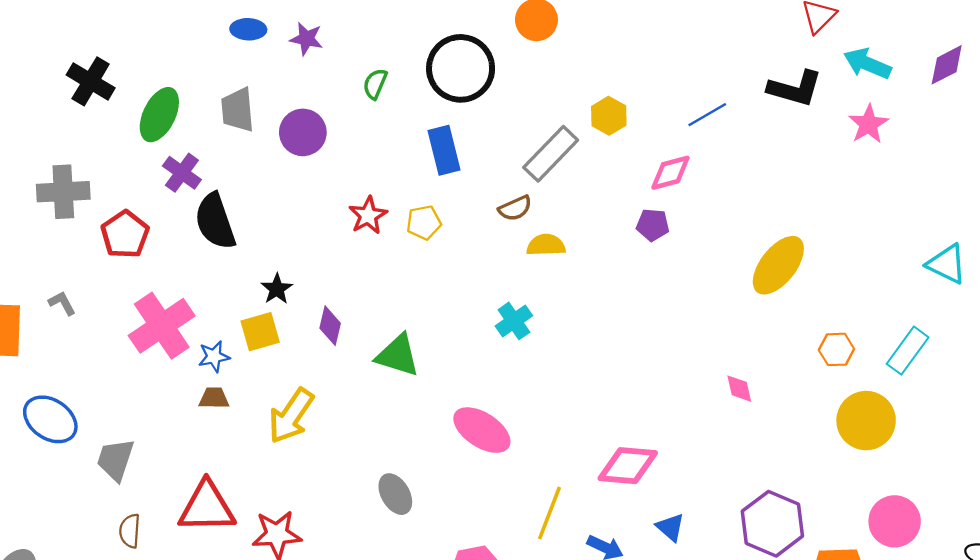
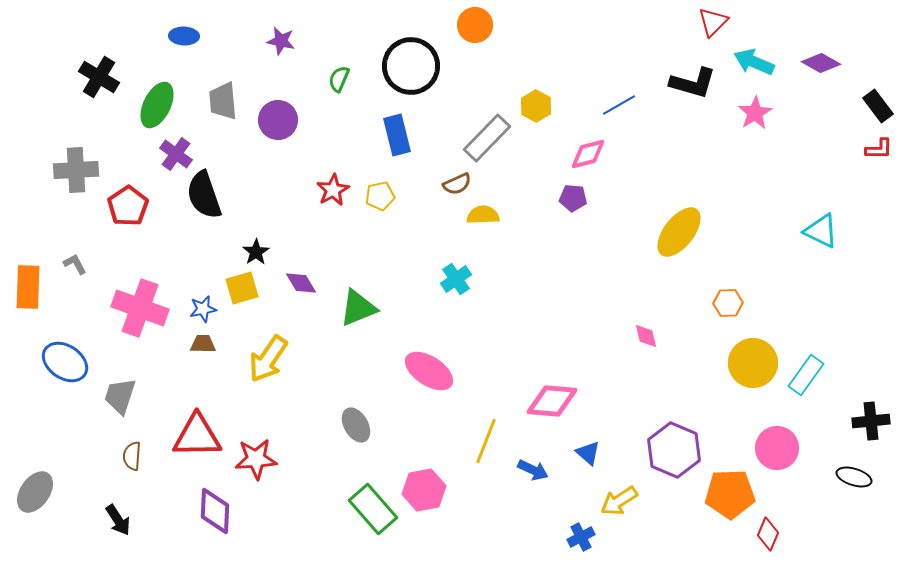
blue ellipse: (248, 29) -> (184, 36), moved
purple diamond: (947, 65) -> (821, 63), turned 57
pink cross: (162, 326) -> (140, 308), moved, turned -36
purple diamond: (330, 326) -> (301, 283), turned -44
cyan rectangle: (908, 351) -> (806, 375), moved
green triangle: (398, 355) -> (358, 308), turned -39

